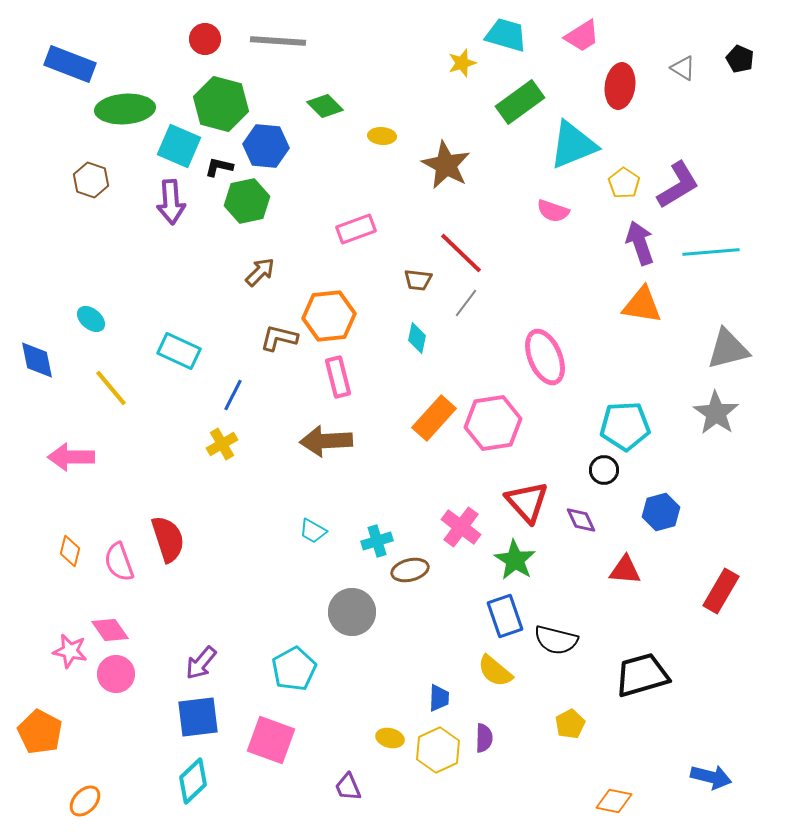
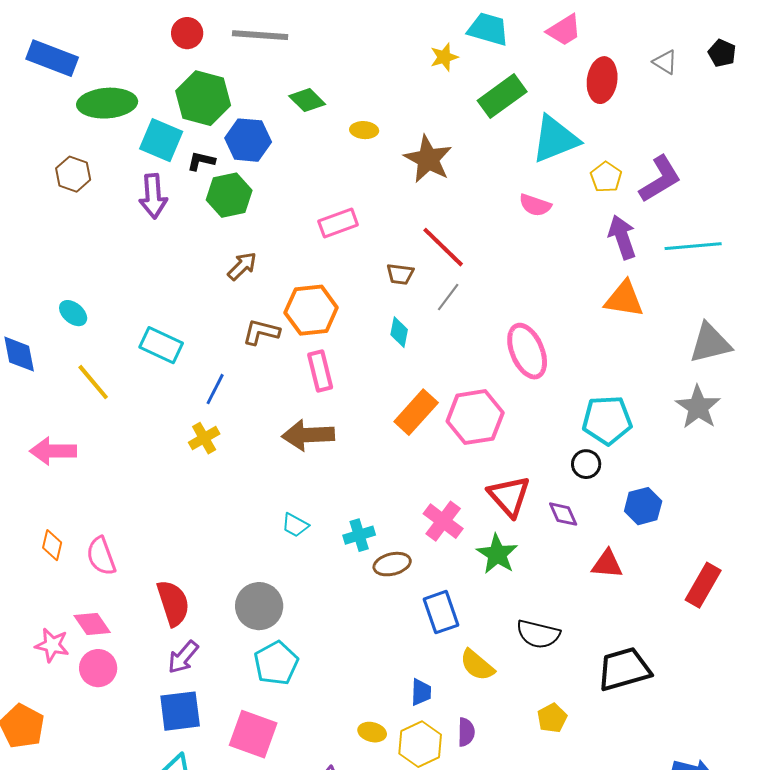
red semicircle: (168, 539) -> (173, 603), moved
gray circle: (352, 612) -> (259, 606), moved
blue rectangle: (505, 616) -> (441, 612), moved

